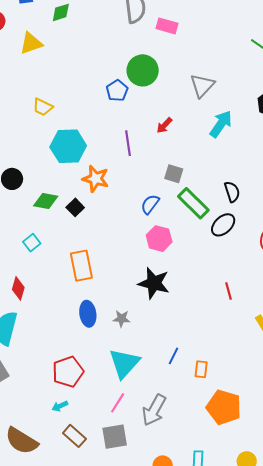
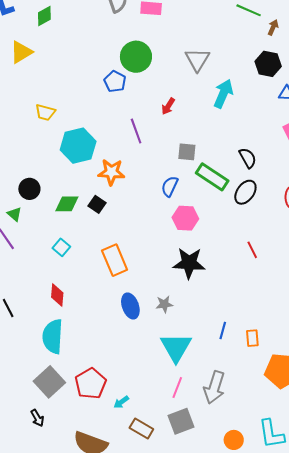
red line: (228, 291) -> (252, 250), moved
red pentagon: (68, 372) -> (91, 384), moved

